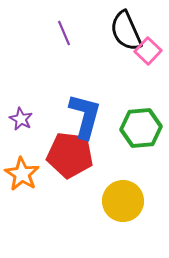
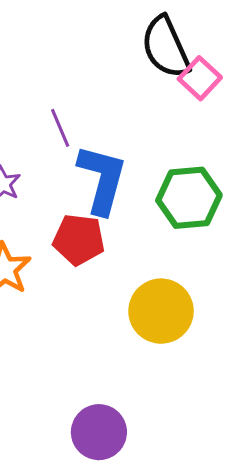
purple line: (64, 33) -> (60, 128), moved
red pentagon: (70, 155) -> (79, 240), size x0.7

